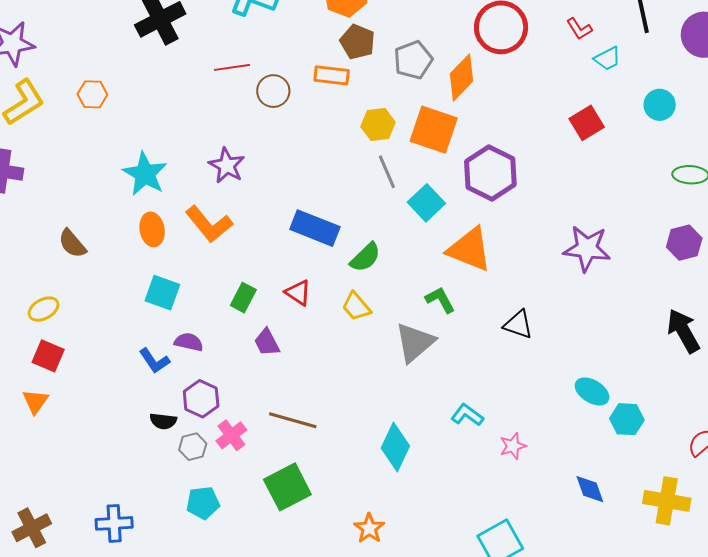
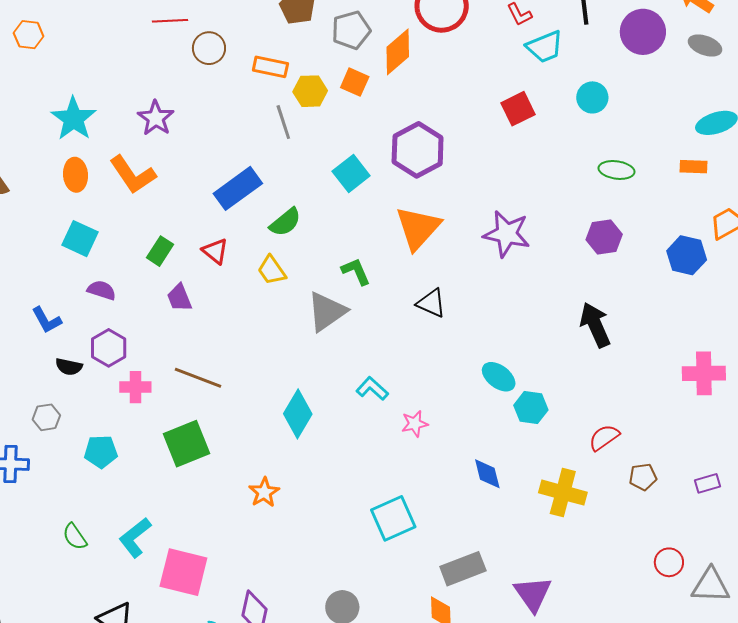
cyan trapezoid: (607, 59) -> (545, 47), size x1.4
orange rectangle: (332, 75) -> (270, 67), moved
orange square: (434, 130) -> (355, 82), moved, size x0.6
gray line: (387, 172) -> (283, 122), moved
blue rectangle: (315, 228) -> (238, 188), turned -63
orange triangle: (469, 249) -> (418, 228), moved, turned 45
blue L-shape: (154, 361) -> (47, 320), moved
pink cross: (231, 435) -> (135, 387), turned 32
gray hexagon: (193, 447) -> (46, 417), moved

